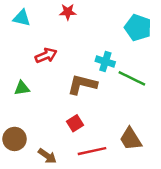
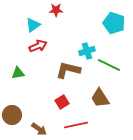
cyan triangle: (22, 18) -> (33, 25), moved, turned -49
cyan cross: (105, 62) -> (87, 51), turned -35
brown trapezoid: (131, 139) -> (100, 98), moved

